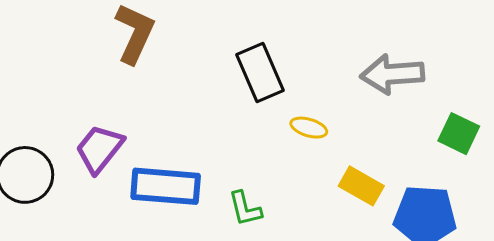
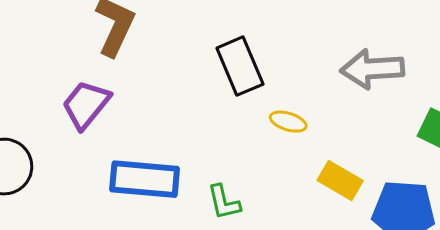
purple trapezoid: (99, 149) -> (86, 105), moved

